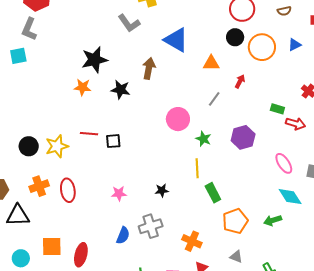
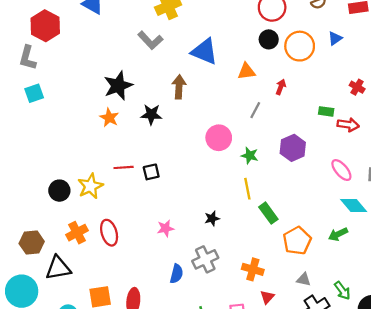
gray L-shape: (29, 29) -> (28, 58), moved
orange star: (83, 87) -> (109, 118), turned 30

